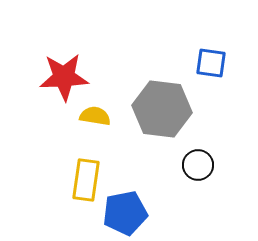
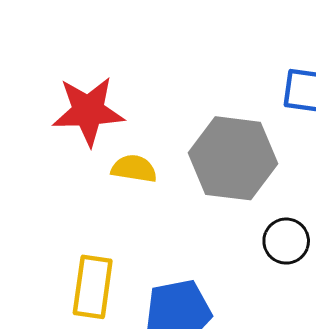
yellow rectangle: (86, 180) -> (93, 287), moved

